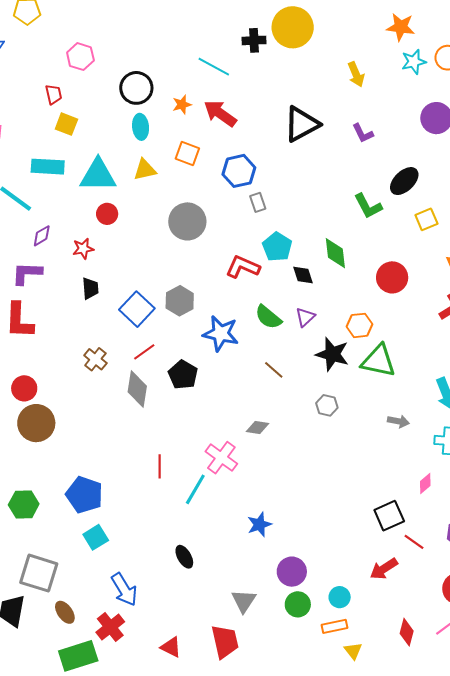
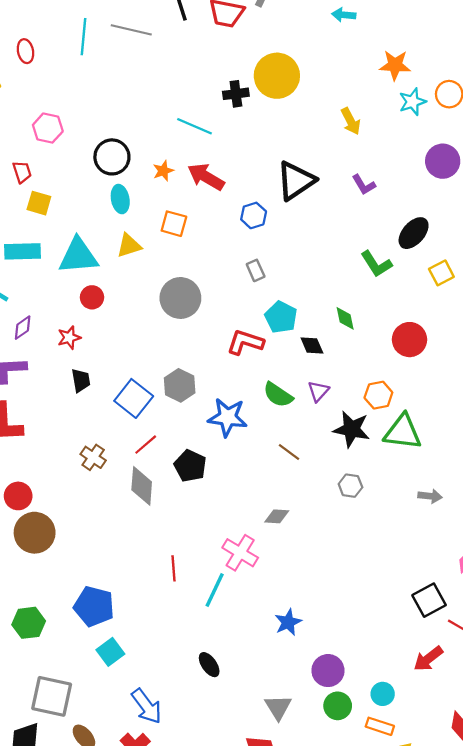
blue hexagon: (239, 171) -> (254, 215), moved, size x0.7
green diamond: (335, 253) -> (345, 318), size x0.7
orange rectangle: (334, 626) -> (380, 726), turned 35

